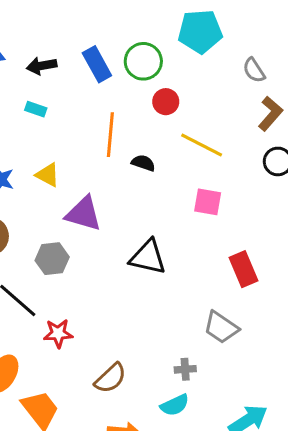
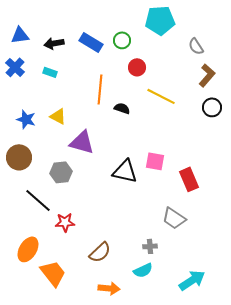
green circle: (143, 61) -> (122, 40), size x0.7
blue rectangle: (97, 64) -> (91, 42), turned -30
pink square: (208, 202) -> (155, 161), moved

